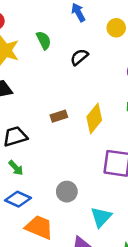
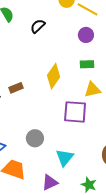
brown rectangle: (59, 116) -> (16, 88), moved

